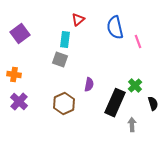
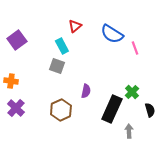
blue semicircle: (115, 28) -> (112, 34), turned -45
cyan rectangle: (65, 40) -> (62, 46), turned -35

